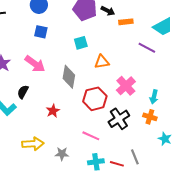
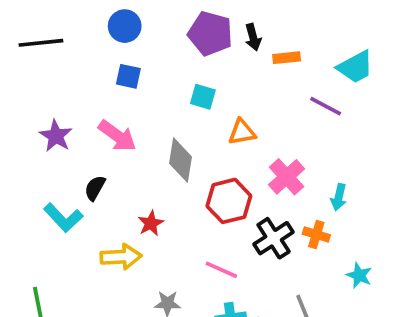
black arrow: (108, 11) -> (253, 37), turned 48
cyan square: (81, 43) -> (203, 97), turned 32
orange cross: (150, 117) -> (316, 234), moved
yellow arrow: (33, 144) -> (121, 257), moved

